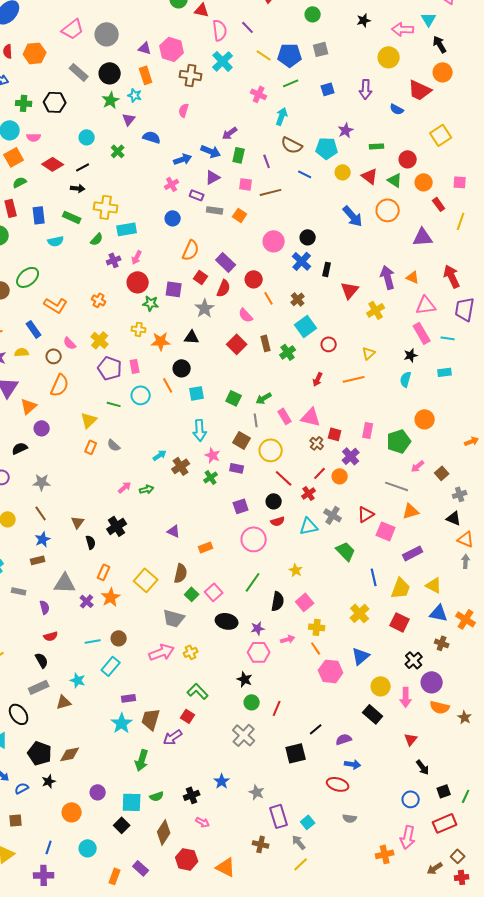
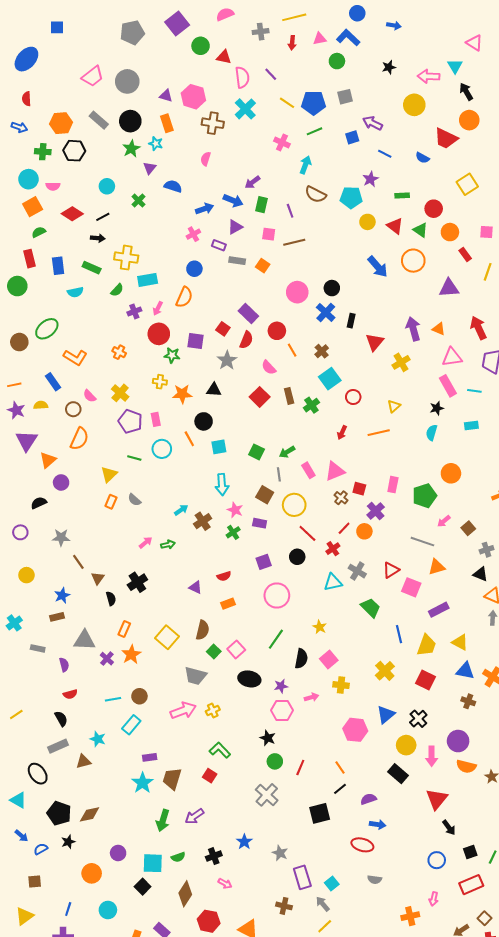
orange hexagon: (35, 53) -> (61, 123), moved
purple arrow: (366, 89) -> (373, 123), moved, turned 114
blue line: (305, 174) -> (385, 154), moved
orange semicircle: (191, 250) -> (184, 297), moved
pink triangle: (311, 417) -> (335, 471), turned -35
brown line: (41, 513) -> (78, 562), moved
red semicircle: (278, 521) -> (224, 576), moved
orange line: (316, 648) -> (340, 767), moved
black cross: (414, 660) -> (418, 719), moved
purple arrow: (173, 737) -> (194, 816), moved
red triangle: (411, 739) -> (437, 799), size x1.6
pink arrow: (408, 837) -> (434, 899), size x0.6

